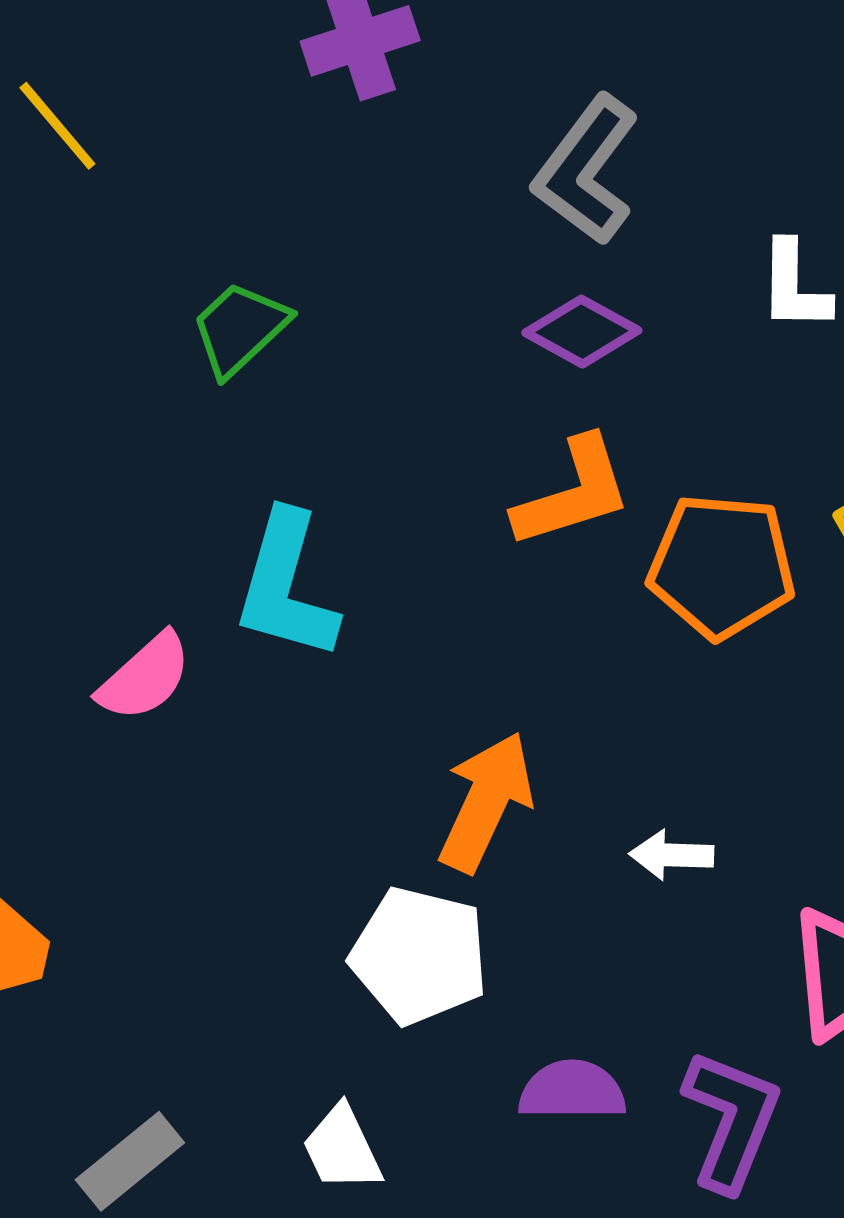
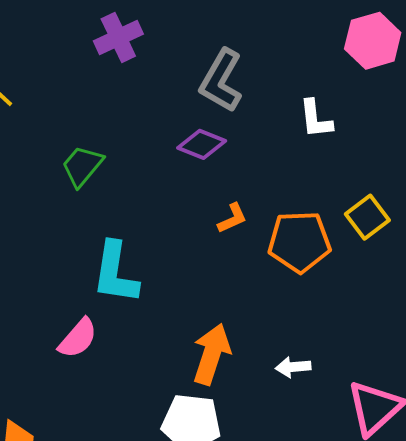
purple diamond: (582, 332) -> (202, 144), moved
orange L-shape: (573, 493) -> (232, 218), size x0.6
pink semicircle: (145, 677) -> (78, 338), moved

